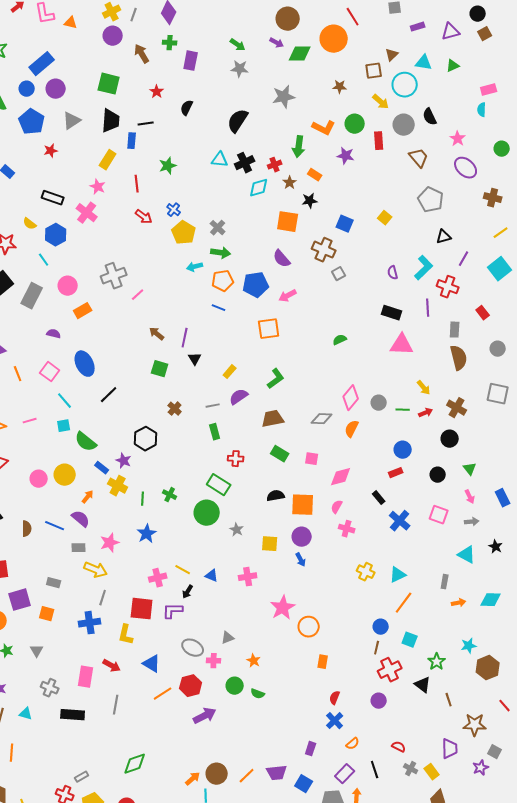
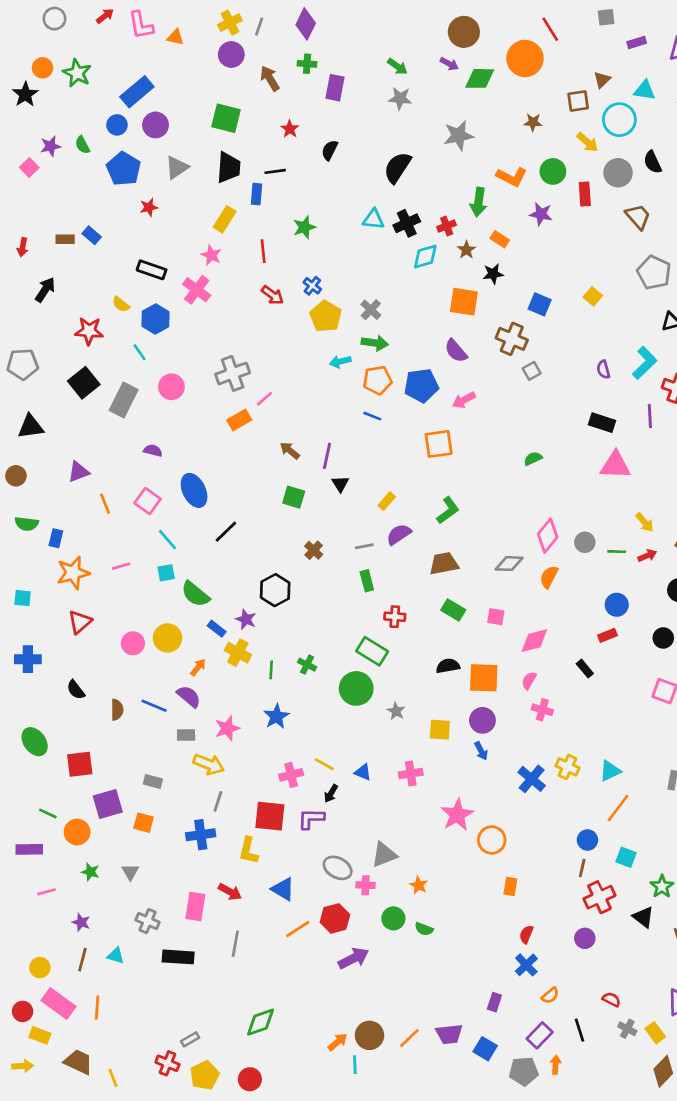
orange rectangle: (83, 311) -> (239, 420), moved
blue cross: (400, 521) -> (532, 779), moved
gray triangle: (228, 638) -> (384, 855), size x1.5

